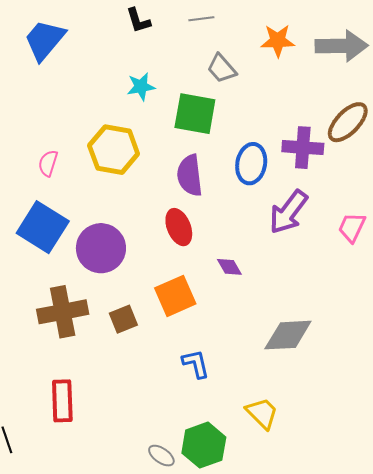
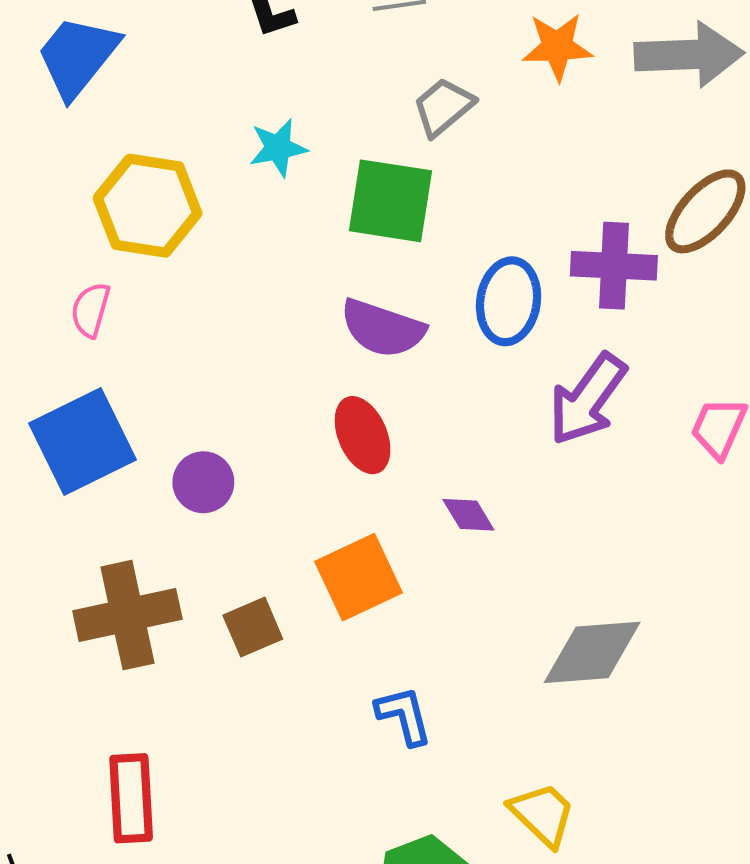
gray trapezoid: (222, 69) -> (443, 107), turned 92
yellow hexagon: (114, 150) -> (148, 206), moved
purple semicircle: (190, 175) -> (383, 328), turned -63
blue square: (43, 227) -> (82, 441), turned 33
purple circle: (101, 248) -> (203, 482), size x0.6

